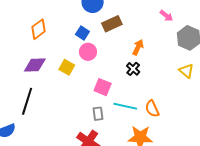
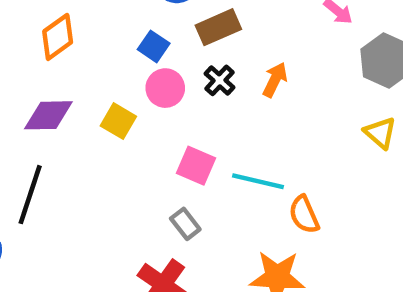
black cross: (133, 69) -> (219, 80), moved
cyan line: (125, 106) -> (258, 181), moved
gray rectangle: (98, 114) -> (185, 224), turned -32

